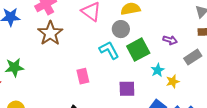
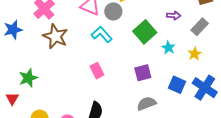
gray circle: (121, 29) -> (113, 11), moved
cyan L-shape: (109, 50) -> (102, 34), moved
yellow star: (173, 81) -> (195, 54), moved

